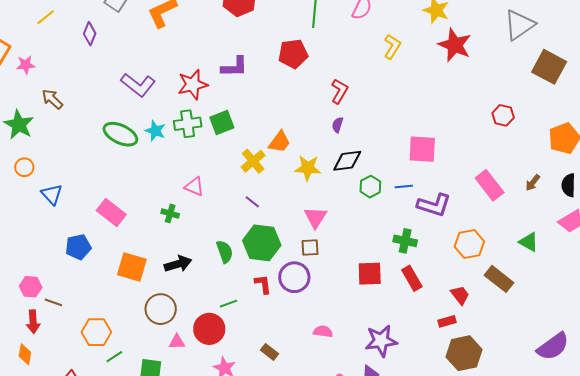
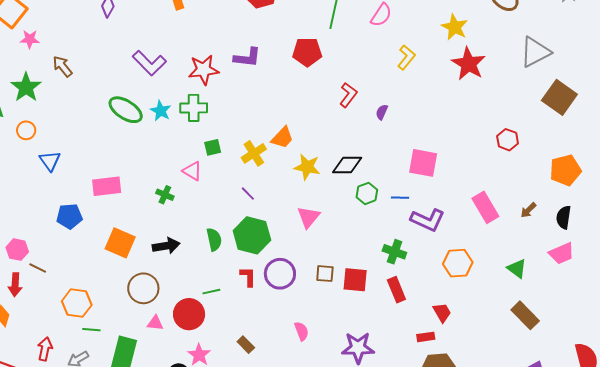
pink star: (26, 65) -> (30, 39), moved
green square: (222, 123) -> (213, 147), moved, size x0.7
purple semicircle: (338, 125) -> (382, 112), moved
pink rectangle: (111, 212) -> (107, 186), turned -52
brown square: (310, 247) -> (325, 274), moved
brown rectangle: (499, 279) -> (525, 315), moved
pink semicircle: (323, 331) -> (301, 331), turned 54
green line: (114, 357) -> (91, 330), turned 30

